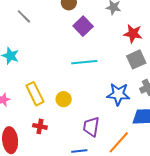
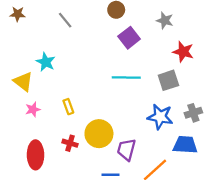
gray square: (136, 59) -> (168, 80), moved
yellow rectangle: (35, 94) -> (68, 107), size x0.6
yellow circle: (64, 99) -> (99, 134), moved, size x1.6

